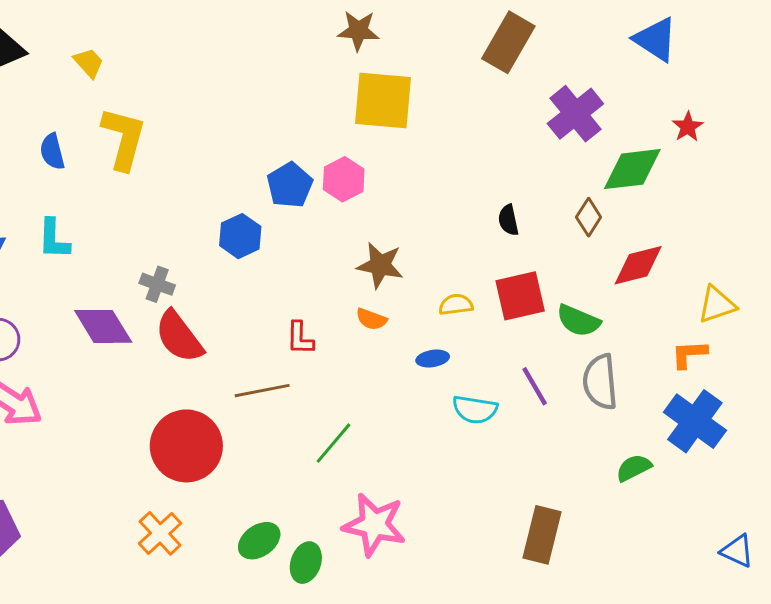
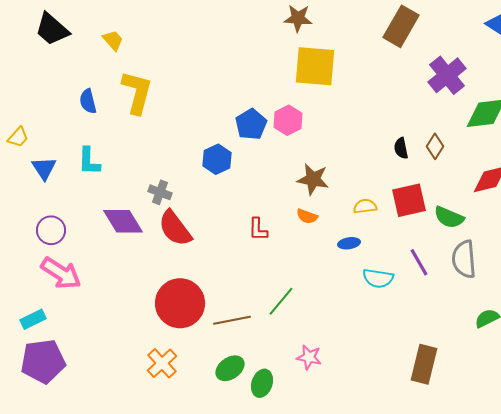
brown diamond: (589, 217) -> (435, 146), moved
brown line: (262, 391) -> (232, 320), moved
pink star: (374, 525) -> (309, 357), size x0.6

